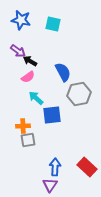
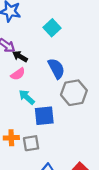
cyan square: (53, 24) -> (52, 28), moved, turned 35
orange cross: (23, 126) -> (11, 138), moved
gray square: (28, 140) -> (31, 143), moved

